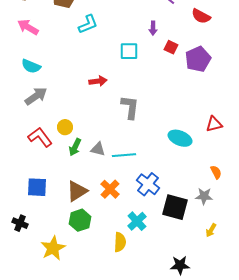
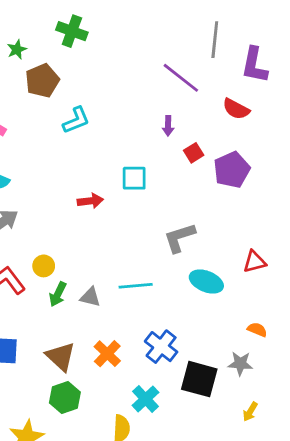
red square: (171, 47) -> (194, 153), turned 32
cyan square: (129, 51) -> (134, 178), moved
gray L-shape: (130, 107) -> (179, 238), moved, turned -115
cyan line: (124, 155) -> (136, 286), moved
orange semicircle: (216, 172) -> (257, 330), turned -40
brown triangle: (77, 191) -> (61, 356), turned -45

